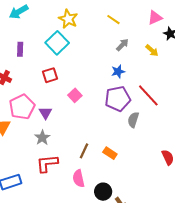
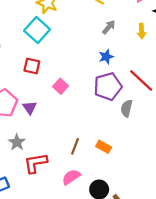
yellow arrow: (152, 51) -> (142, 31), turned 48
red square: (50, 75) -> (32, 66), turned 35
gray star: (42, 138) -> (17, 142), moved
pink semicircle: (79, 178) -> (71, 177), turned 72

